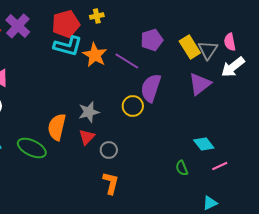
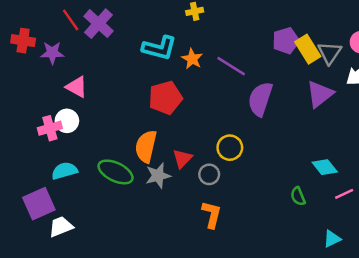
red pentagon: (66, 24) -> (165, 98), moved
purple pentagon: (152, 40) -> (286, 41), moved
orange star: (95, 55) -> (192, 59), size x0.7
yellow circle: (133, 106) -> (230, 148), moved
gray star: (89, 112) -> (158, 176), moved

